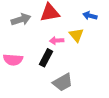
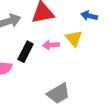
black rectangle: (46, 58) -> (26, 52), moved

